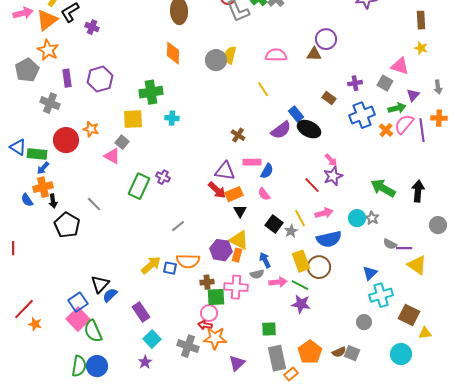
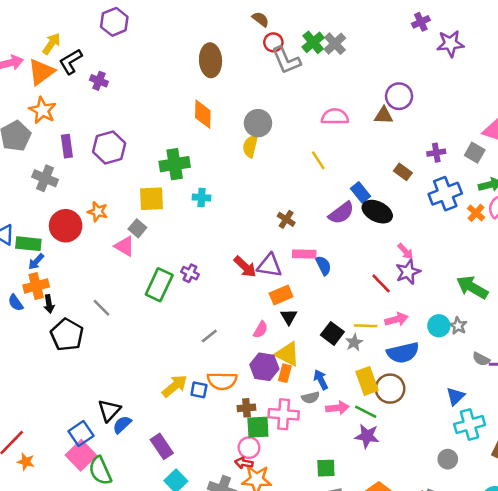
yellow semicircle: (230, 55) -> (250, 146), moved
blue semicircle: (267, 171) -> (323, 265), turned -56
red arrow: (217, 190) -> (245, 267), moved
pink semicircle: (264, 194) -> (261, 330), moved, turned -112
yellow line: (300, 218) -> (366, 326), turned -60

